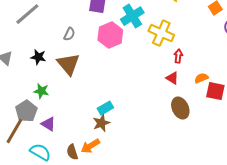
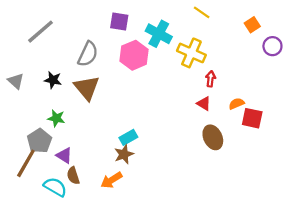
cyan cross: (132, 16) -> (159, 34), turned -30
gray semicircle: (69, 34) -> (88, 54), size x1.6
brown semicircle: (72, 152) -> (73, 176), moved

